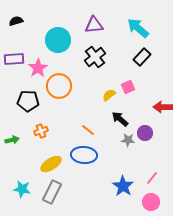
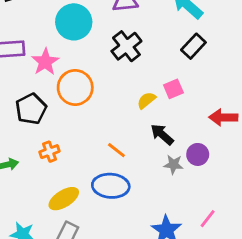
black pentagon: (28, 101) -> (31, 109), turned -30

